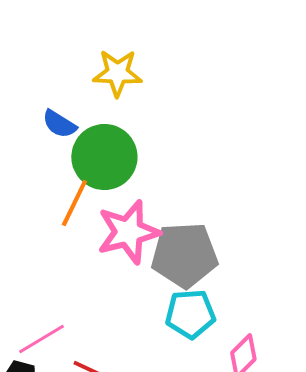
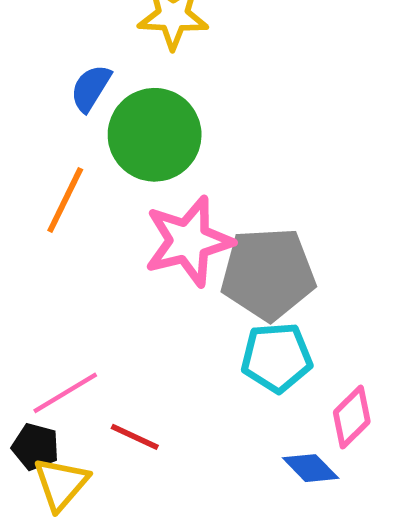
blue semicircle: (59, 124) -> (91, 88), turned 90
orange line: (74, 203) -> (65, 200), moved

